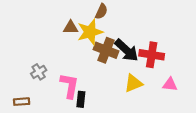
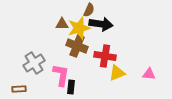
brown cross: (106, 50) -> (77, 46), moved
black arrow: (127, 50) -> (101, 24), moved, turned -35
red cross: (152, 55) -> (105, 56), moved
gray cross: (39, 72) -> (34, 63), size x1.5

